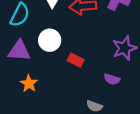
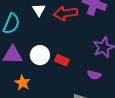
white circle: (50, 40) -> (40, 55), moved

